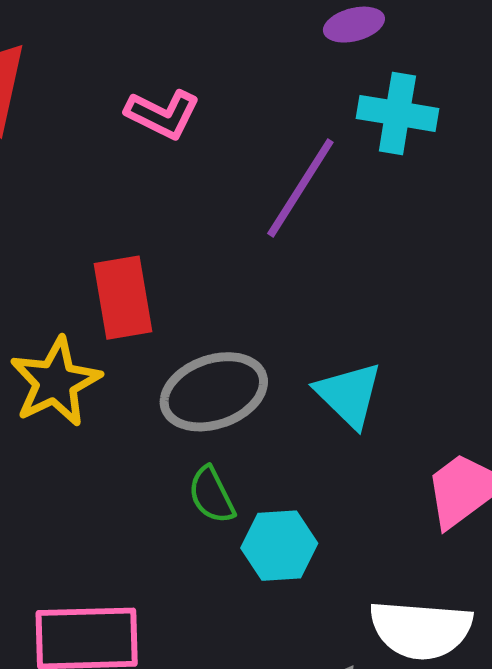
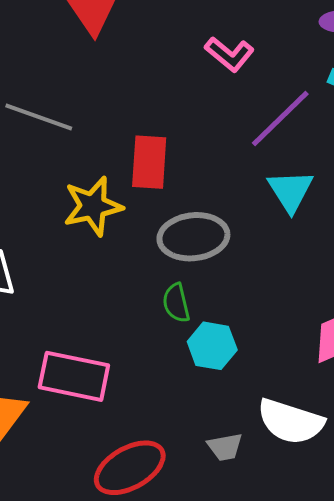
pink L-shape: (163, 114) -> (229, 54), moved
cyan triangle: (349, 395) -> (290, 191), moved

